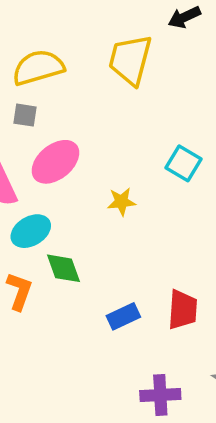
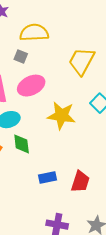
yellow trapezoid: (130, 60) -> (82, 61), moved
yellow star: (121, 202) -> (61, 116), size x1.8

